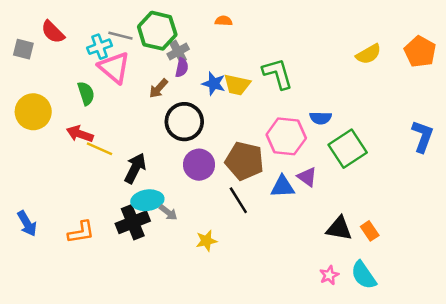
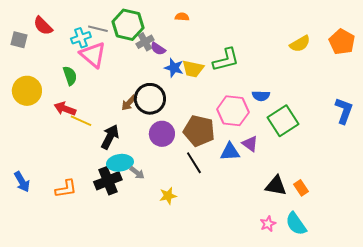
purple semicircle: (182, 68) -> (158, 49), moved, turned 112
green L-shape: (278, 74) -> (226, 60), turned 92
brown arrow: (158, 88) -> (129, 103), moved

